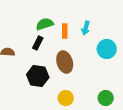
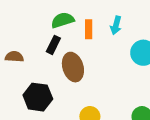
brown ellipse: (65, 62) -> (73, 67), moved
black hexagon: (38, 76) -> (38, 97), moved

